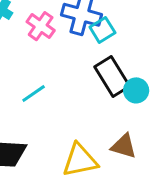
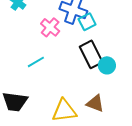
pink cross: (41, 26) -> (50, 27), moved

